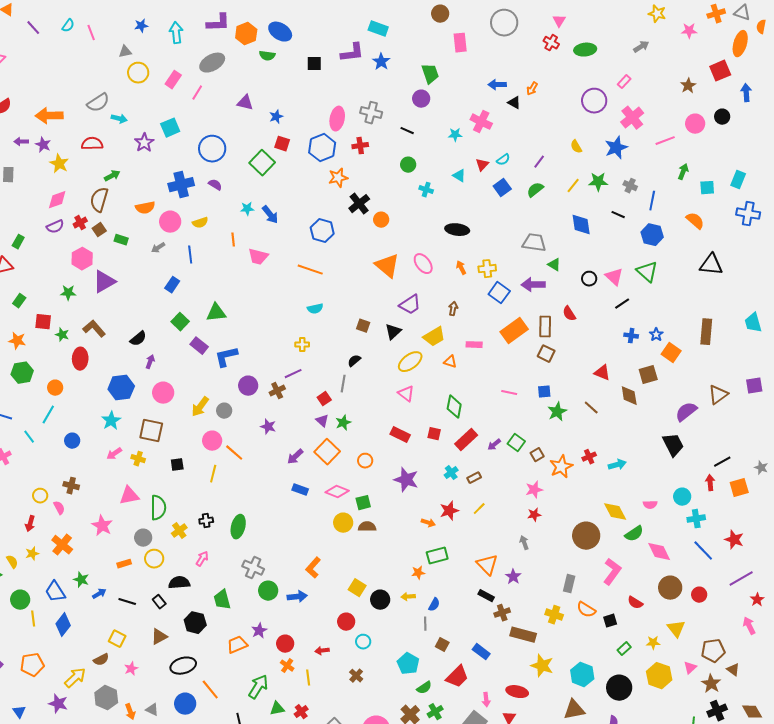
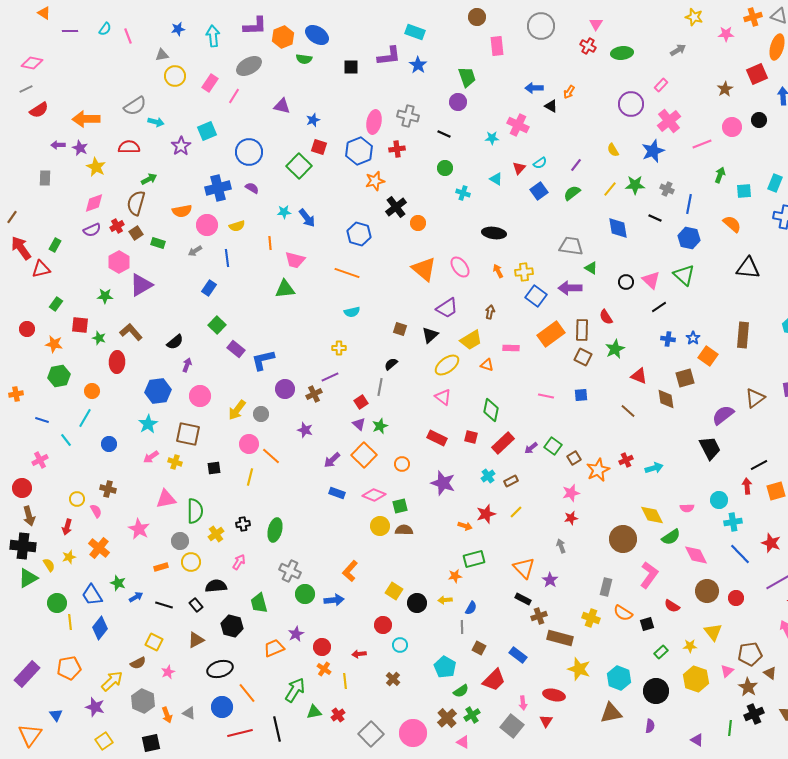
purple line: (33, 28) -> (70, 31), turned -49
green triangle: (216, 313) -> (285, 289), moved
green star: (557, 412) -> (615, 349), moved

